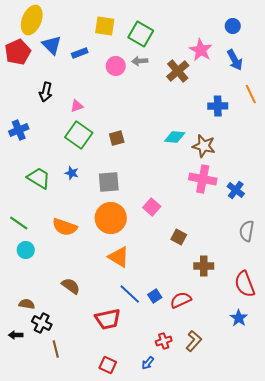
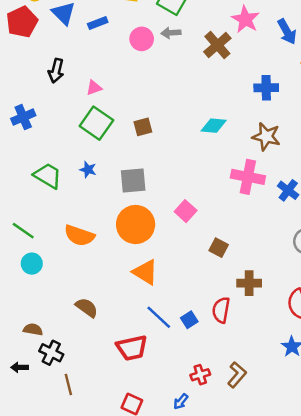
brown star: (204, 146) -> (266, 137), moved
red semicircle: (181, 300) -> (221, 310), moved, turned -55

